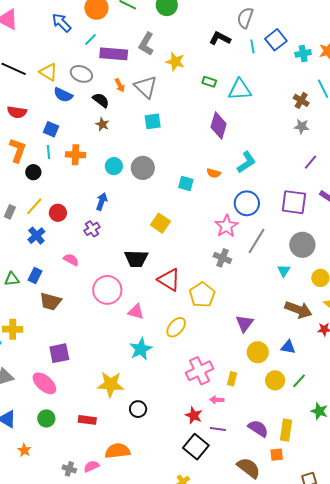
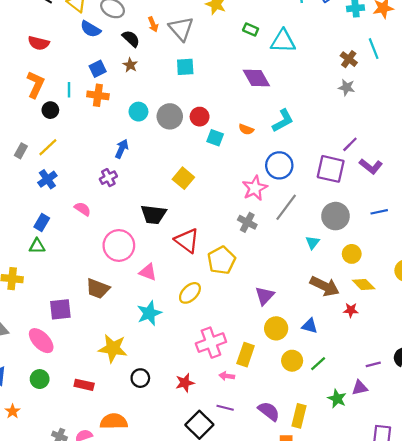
purple diamond: (219, 125) -> (256, 78), turned -52
blue square: (51, 129) -> (98, 69), moved, turned 35
purple line: (310, 162) -> (350, 144), moved
red circle: (58, 213) -> (200, 117), moved
green triangle: (12, 279) -> (37, 246), moved
brown trapezoid: (50, 301) -> (98, 289), moved
yellow rectangle: (232, 379) -> (246, 355), size x1.5
red star: (194, 415) -> (185, 383), moved, turned 30

